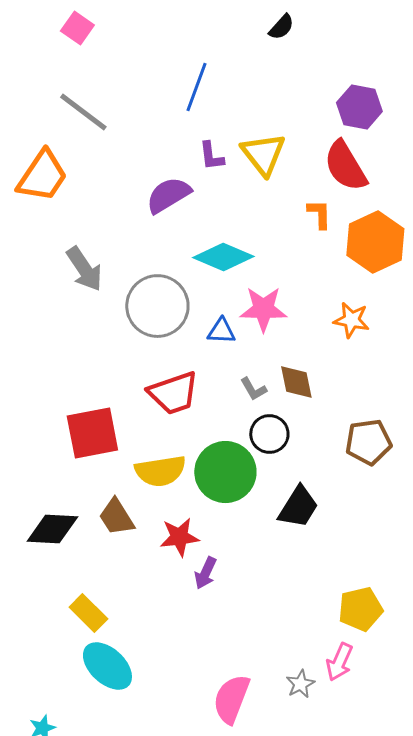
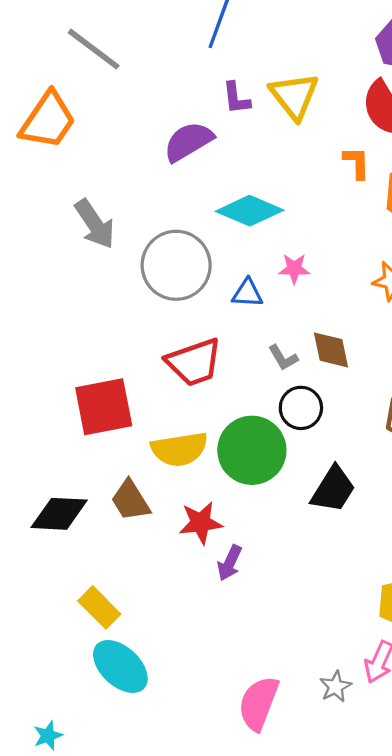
pink star: (263, 309) -> (294, 269), size x0.6

